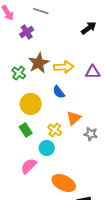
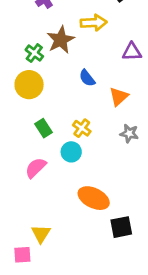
yellow arrow: (64, 67) -> (94, 23), moved
yellow circle: (31, 104) -> (29, 85), moved
orange triangle: (74, 118) -> (119, 97), moved
pink semicircle: (29, 166) -> (36, 168), moved

